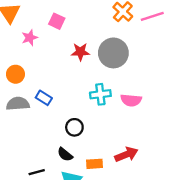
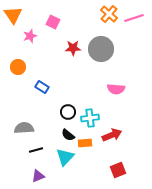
cyan cross: (100, 94) -> (90, 118), moved
gray semicircle: (18, 104) -> (24, 128), moved
black semicircle: (65, 154) -> (68, 135), moved

